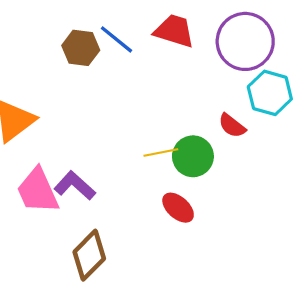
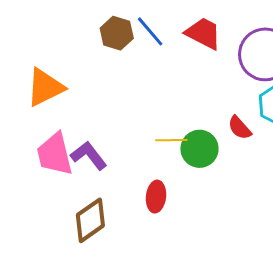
red ellipse: (178, 208) -> (156, 197), moved, turned 44

